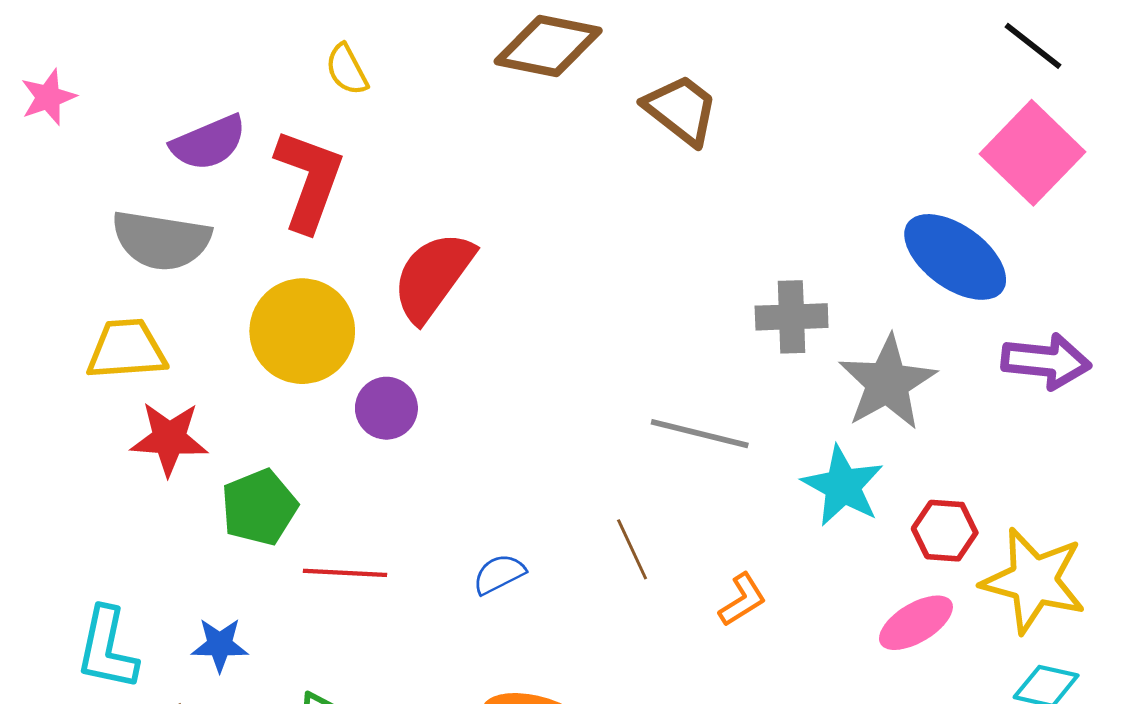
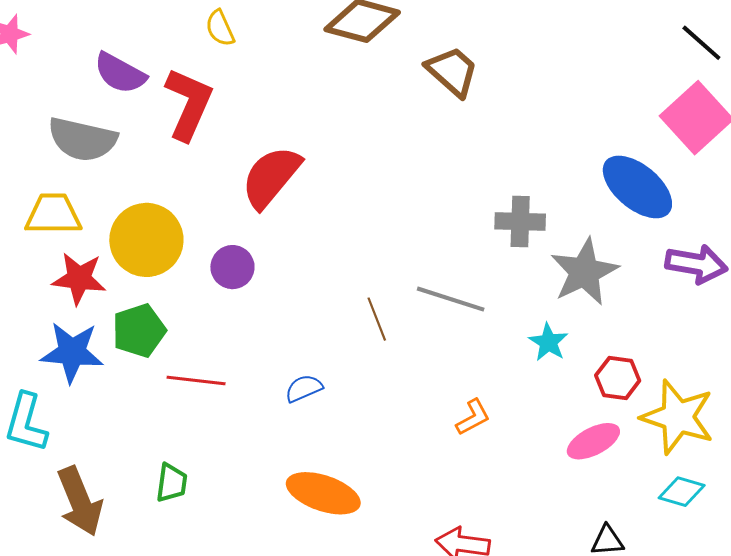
purple semicircle: (209, 143) -> (120, 73), turned 48
yellow circle: (302, 331) -> (146, 240), moved
cyan star: (843, 486) -> (548, 342), size x0.7
brown line: (632, 549) -> (377, 319), moved
blue star: (220, 645) -> (72, 352), moved, size x1.6

